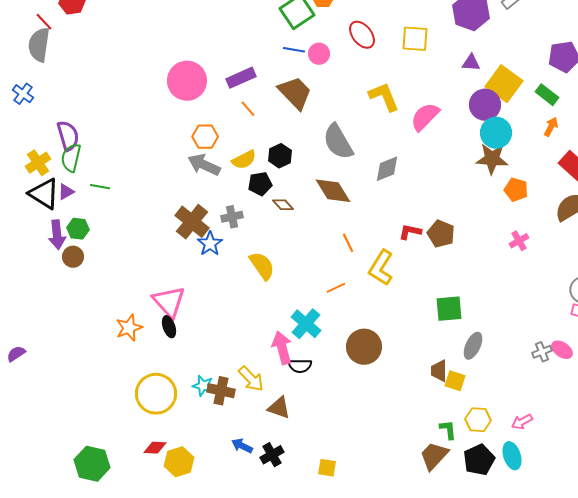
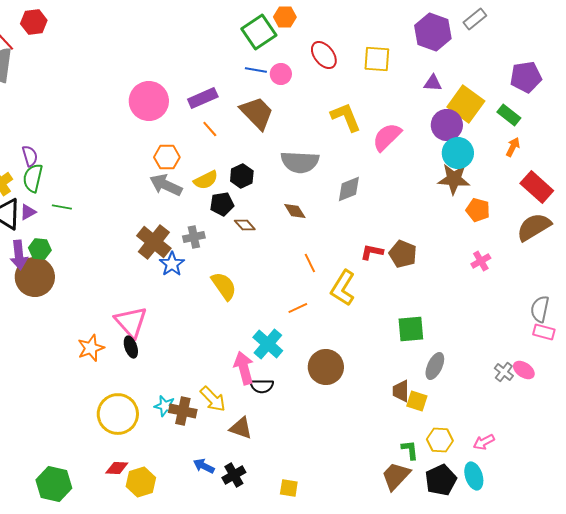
purple semicircle: (68, 136) -> (30, 156), size x0.7
gray semicircle: (338, 142) -> (300, 162), turned -57
brown diamond: (333, 191) -> (295, 211), size x0.6
brown circle: (73, 257) -> (35, 277), size x1.8
gray cross: (542, 352) -> (504, 372), turned -30

